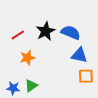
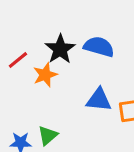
blue triangle: (79, 55) -> (99, 100), moved
orange star: (27, 58) -> (45, 75), moved

